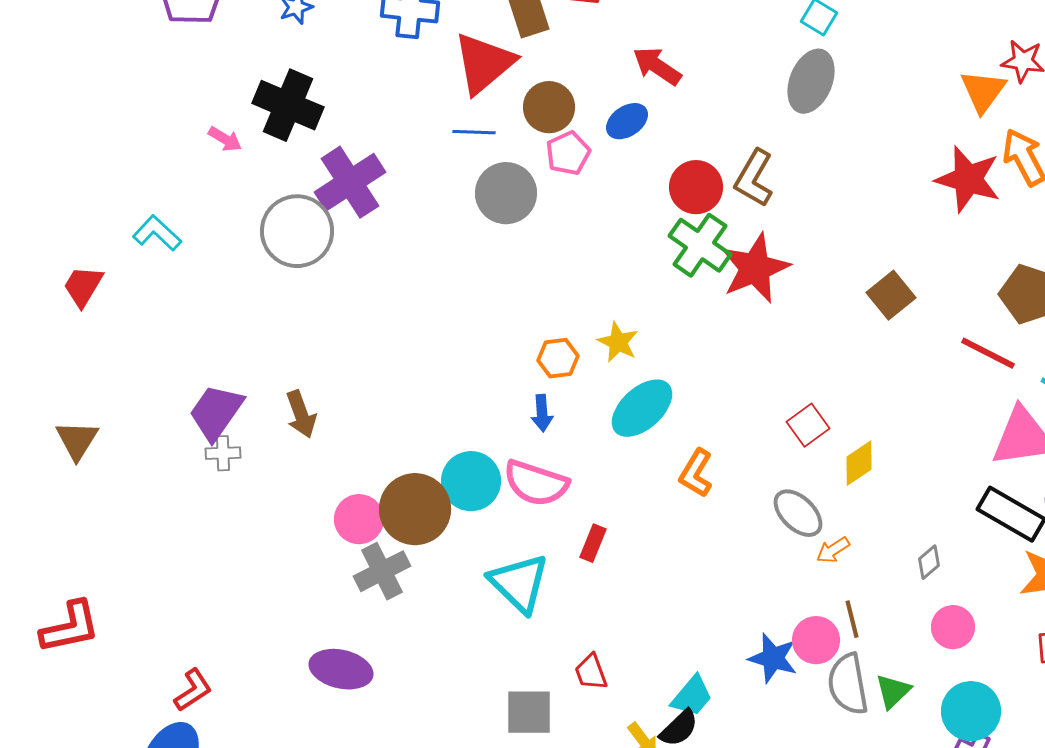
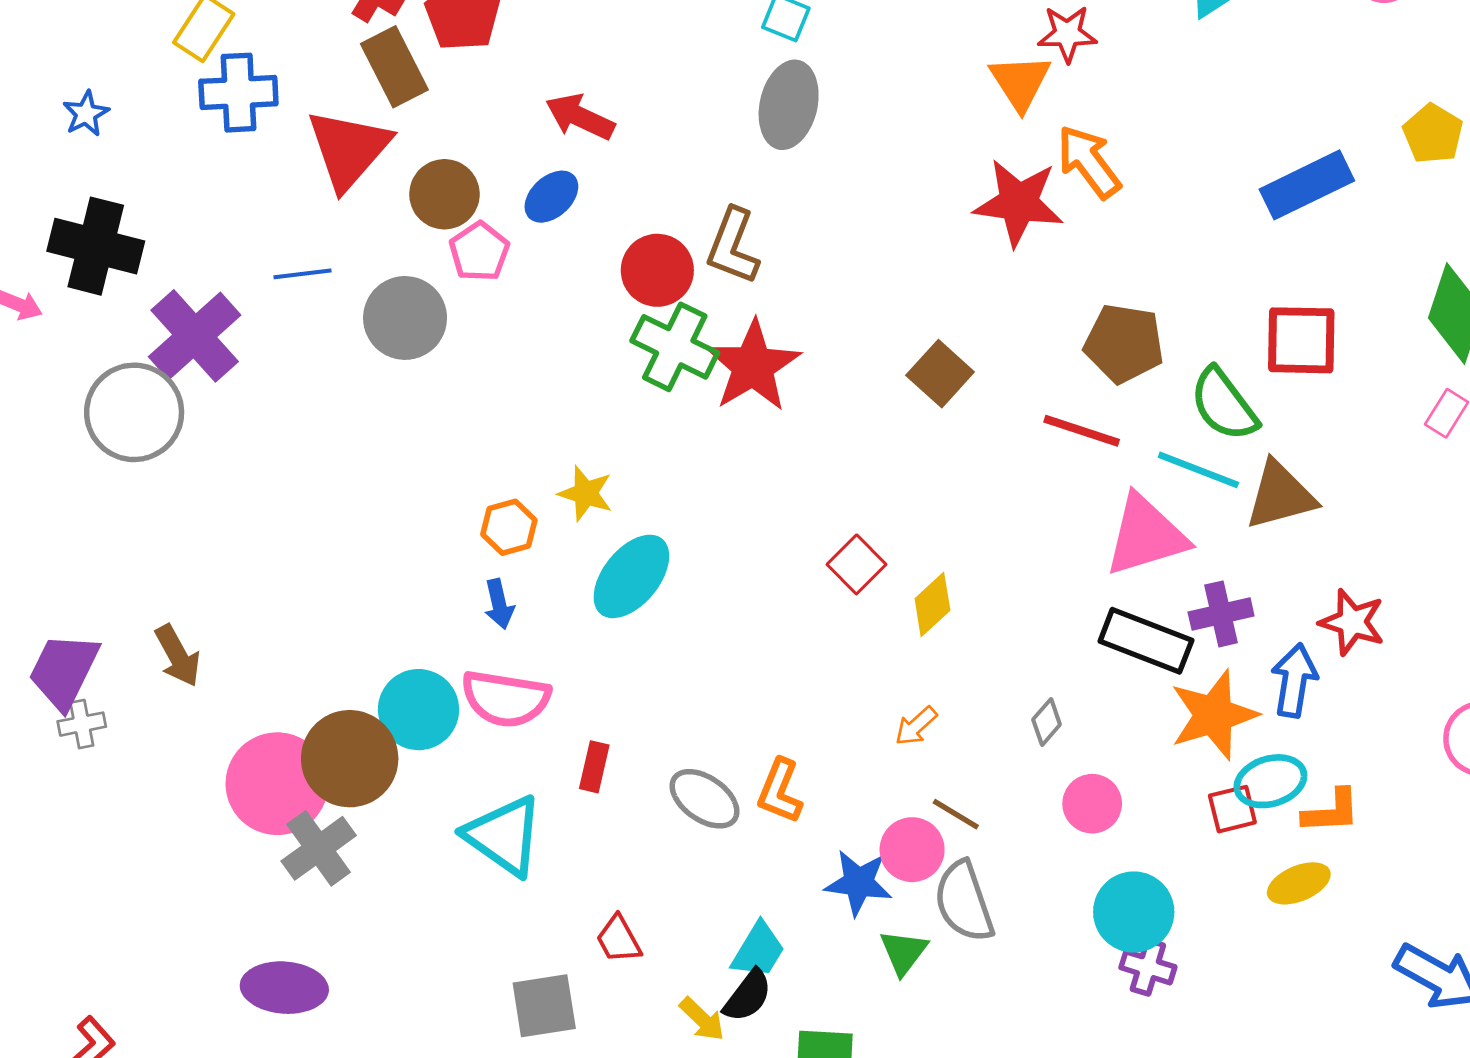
blue line: (474, 132) -> (302, 274), moved
orange L-shape: (696, 473) -> (780, 791), moved
gray ellipse: (798, 513) -> (705, 799), moved
pink circle: (359, 519) -> (277, 784), size x1.5
brown line: (852, 619) -> (956, 814), turned -36
green triangle: (893, 691) -> (904, 952), moved

